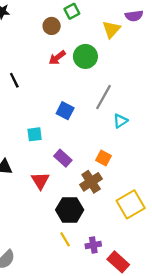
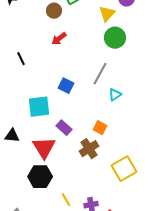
green circle: (85, 56) -> (115, 38), moved
cyan square: (35, 134) -> (39, 107), size x1.6
red triangle: (40, 181) -> (44, 148), size x1.4
black hexagon: (70, 210) -> (40, 177), moved

